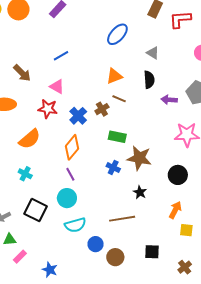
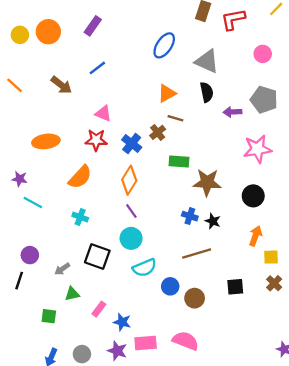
gray triangle: (153, 53) -> (207, 61), size x1.6
blue line: (61, 56) -> (97, 68), moved
brown arrow: (22, 73) -> (61, 85), moved
blue cross: (113, 167) -> (190, 216), moved
pink rectangle: (20, 257) -> (99, 309), moved
brown cross: (185, 267) -> (274, 283), moved

